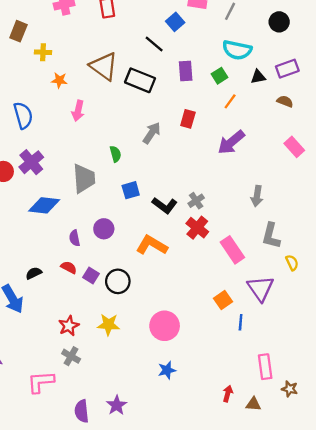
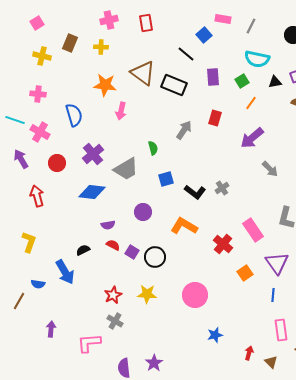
yellow cross: (43, 52) -> (101, 47), moved
orange star: (59, 80) -> (105, 85), size x1.6
purple cross: (31, 162) -> (93, 154), moved
gray trapezoid: (84, 179) -> (126, 169), turned 64
gray arrow: (257, 196) -> (270, 169), moved, turned -54
red cross: (197, 228) -> (223, 244), moved
purple semicircle: (75, 238) -> (108, 225), moved, turned -88
blue line: (241, 322) -> (273, 295), moved
blue star: (167, 370) -> (215, 335), moved
brown triangle: (253, 404) -> (271, 362), turned 40

